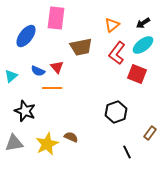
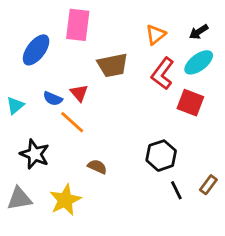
orange line: (52, 88) -> (72, 122), turned 42
brown semicircle: (71, 137) -> (97, 167), moved
black line: (127, 152) -> (176, 190), moved

